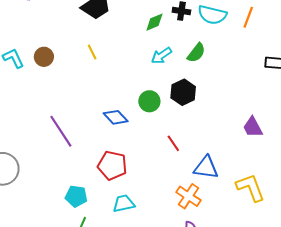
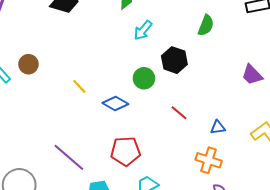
yellow line: (92, 52) -> (79, 86), moved
green semicircle: (196, 53) -> (206, 25), moved
purple line: (61, 131) -> (69, 157), moved
blue triangle: (206, 168) -> (218, 127), size x0.6

